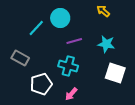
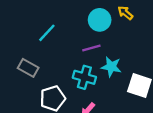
cyan circle: (60, 18) -> (100, 20), moved
cyan star: (106, 44) -> (111, 67), moved

